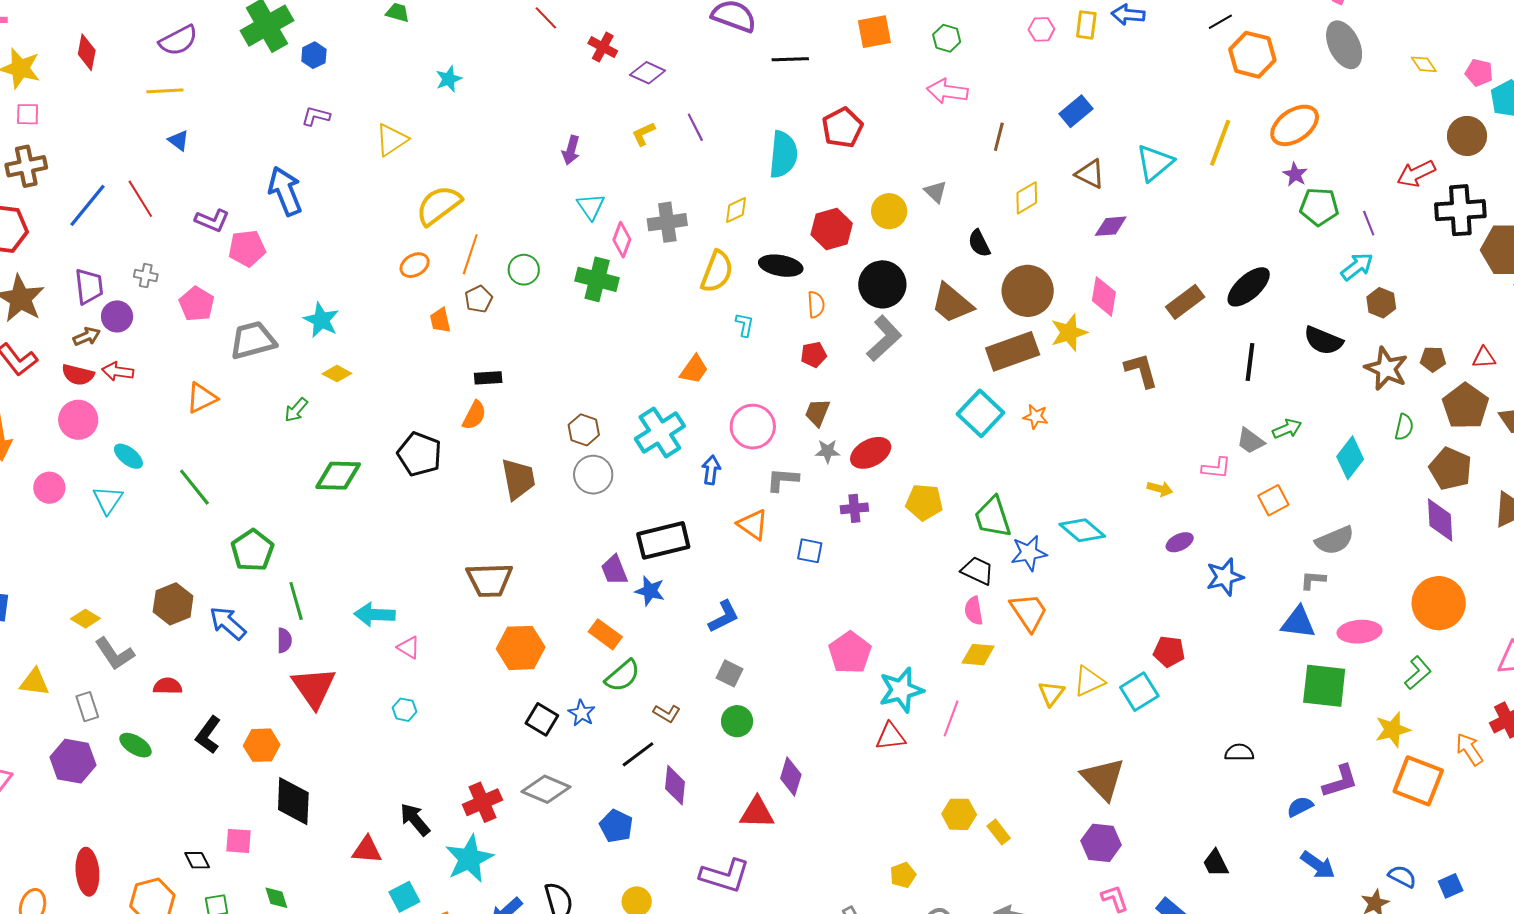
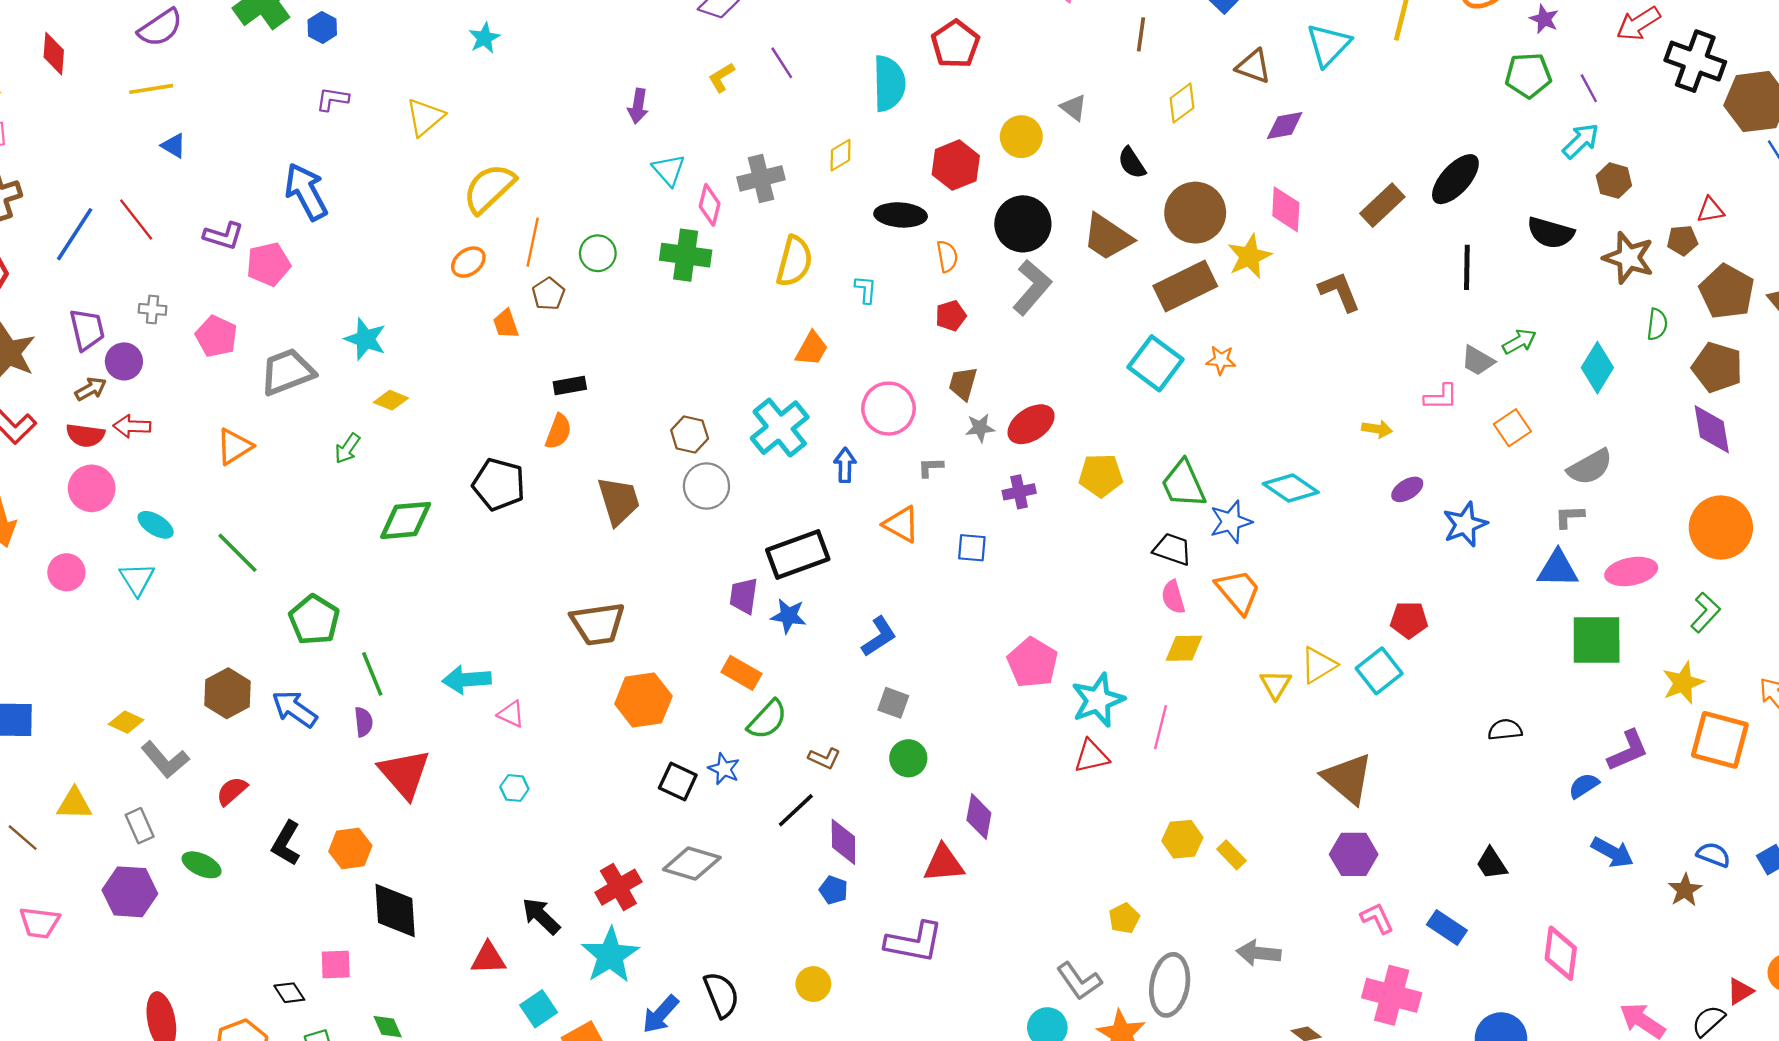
purple star: (1295, 174) -> (1544, 19), moved
black cross: (1460, 210) -> (1695, 61), turned 30
yellow semicircle: (717, 272) -> (794, 261), moved
red triangle: (1484, 358) -> (1710, 210), moved
gray L-shape: (782, 480) -> (930, 467), size x0.7
purple trapezoid: (614, 570) -> (744, 596), turned 36
red semicircle: (168, 686) -> (232, 791), turned -36
blue pentagon: (616, 826) -> (834, 890), moved, size x0.7

